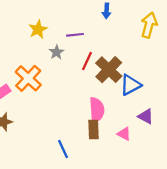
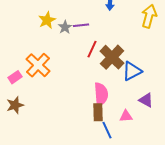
gray star: (56, 52) -> (65, 27), moved
pink triangle: (124, 134) -> (126, 116), turned -32
blue line: (63, 149) -> (107, 130), moved

